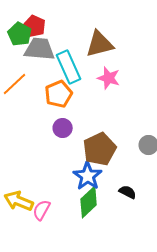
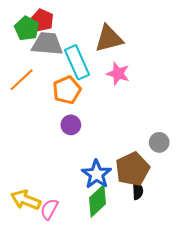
brown pentagon: (100, 149) -> (132, 169), moved
black semicircle: (128, 192) -> (138, 191), turned 60

